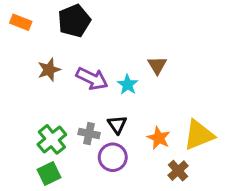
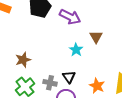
brown star: (49, 70) -> (23, 60), moved
purple arrow: (92, 79) -> (70, 17), moved

